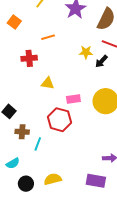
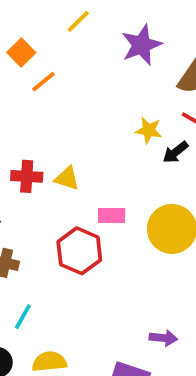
orange line: (48, 37) -> (44, 82), moved, turned -32
red cross: (29, 58) -> (27, 176), moved
cyan line: (38, 144) -> (23, 317), moved

